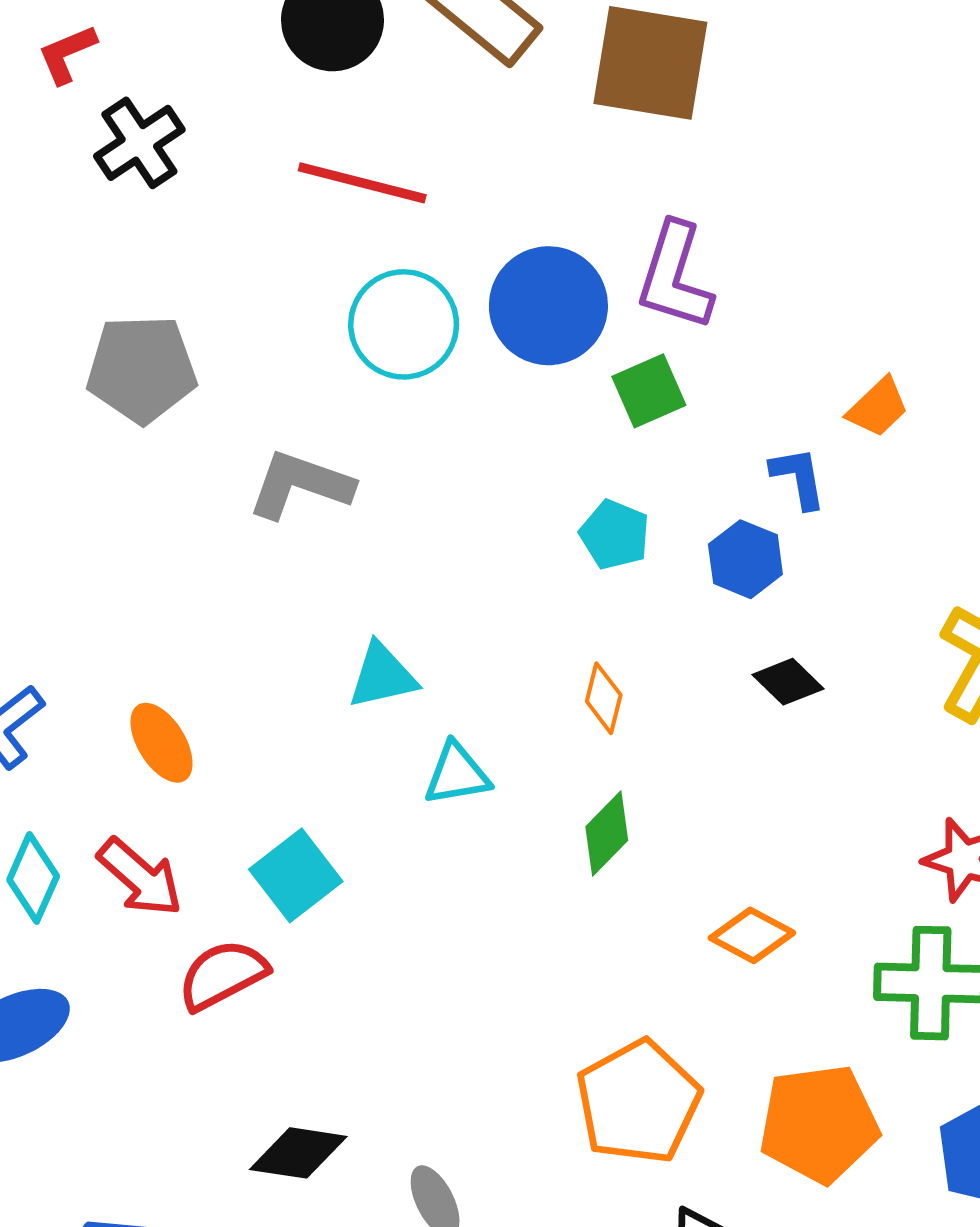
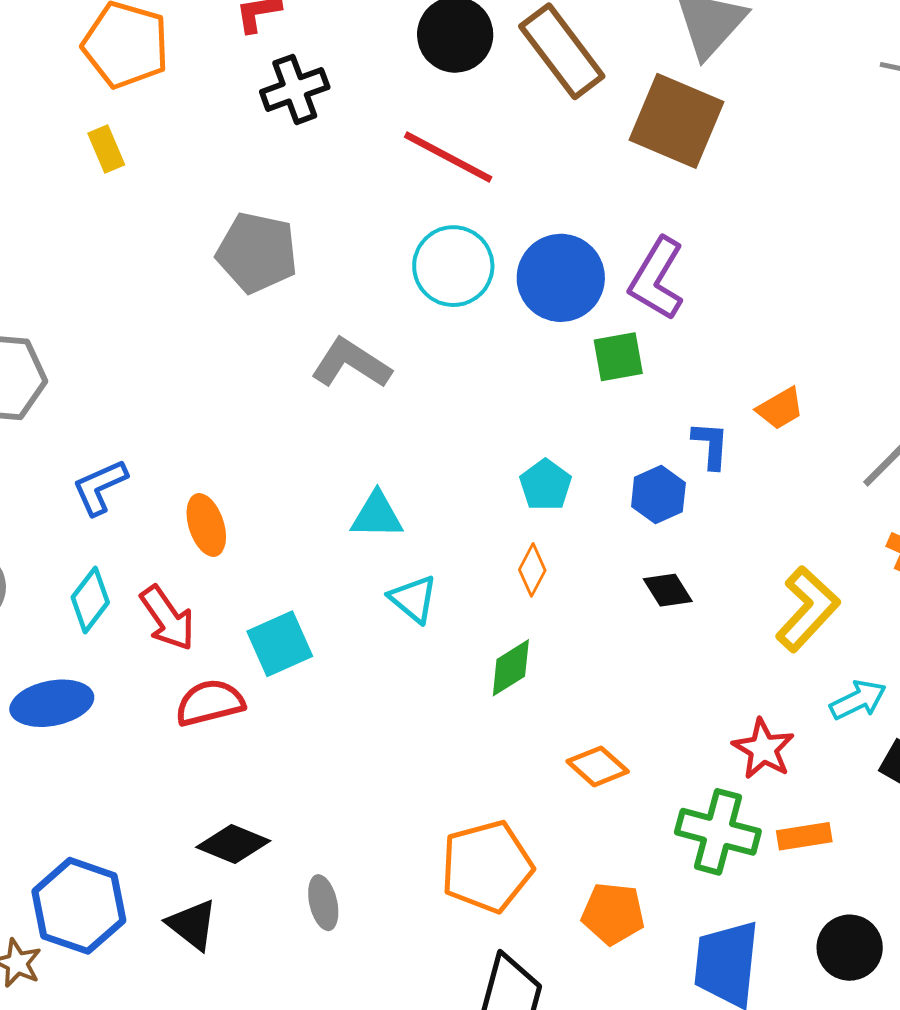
cyan pentagon: (615, 535) -> (546, 485), moved
cyan triangle: (457, 774) -> (413, 599), turned 36
orange pentagon: (819, 1124) -> (613, 914), size x0.7

